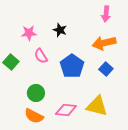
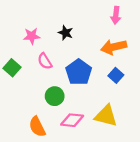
green circle: (36, 93) -> (55, 96), moved
orange semicircle: (34, 116) -> (37, 127), turned 36

